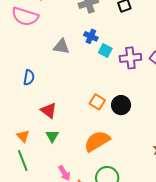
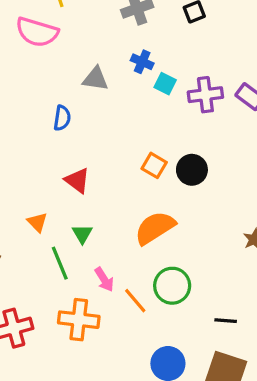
blue semicircle: (29, 77) -> (62, 118), moved
green triangle: (52, 136) -> (82, 234), moved
green line: (23, 160) -> (60, 263), moved

